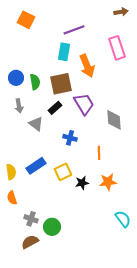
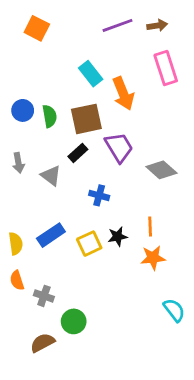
brown arrow: (121, 12) -> (157, 25), moved
purple line: (74, 30) -> (118, 25), moved
cyan rectangle: (64, 52) -> (91, 74), turned -48
gray arrow: (19, 106) -> (18, 163), moved
gray diamond: (114, 120) -> (161, 170), turned -45
orange line: (99, 153) -> (150, 227), moved
black star: (82, 183) -> (118, 236), moved
gray cross: (31, 219) -> (44, 296), moved

